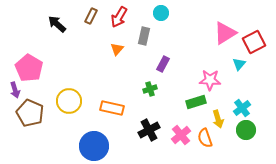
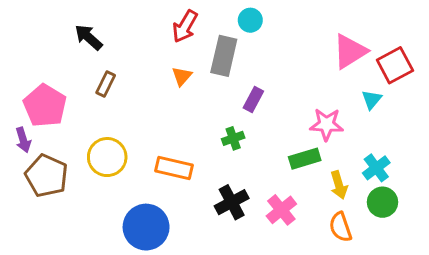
brown rectangle: (91, 16) -> (106, 84), moved
gray rectangle: (144, 36) -> (224, 56), size x1.4
orange semicircle: (205, 138) -> (340, 227), moved

